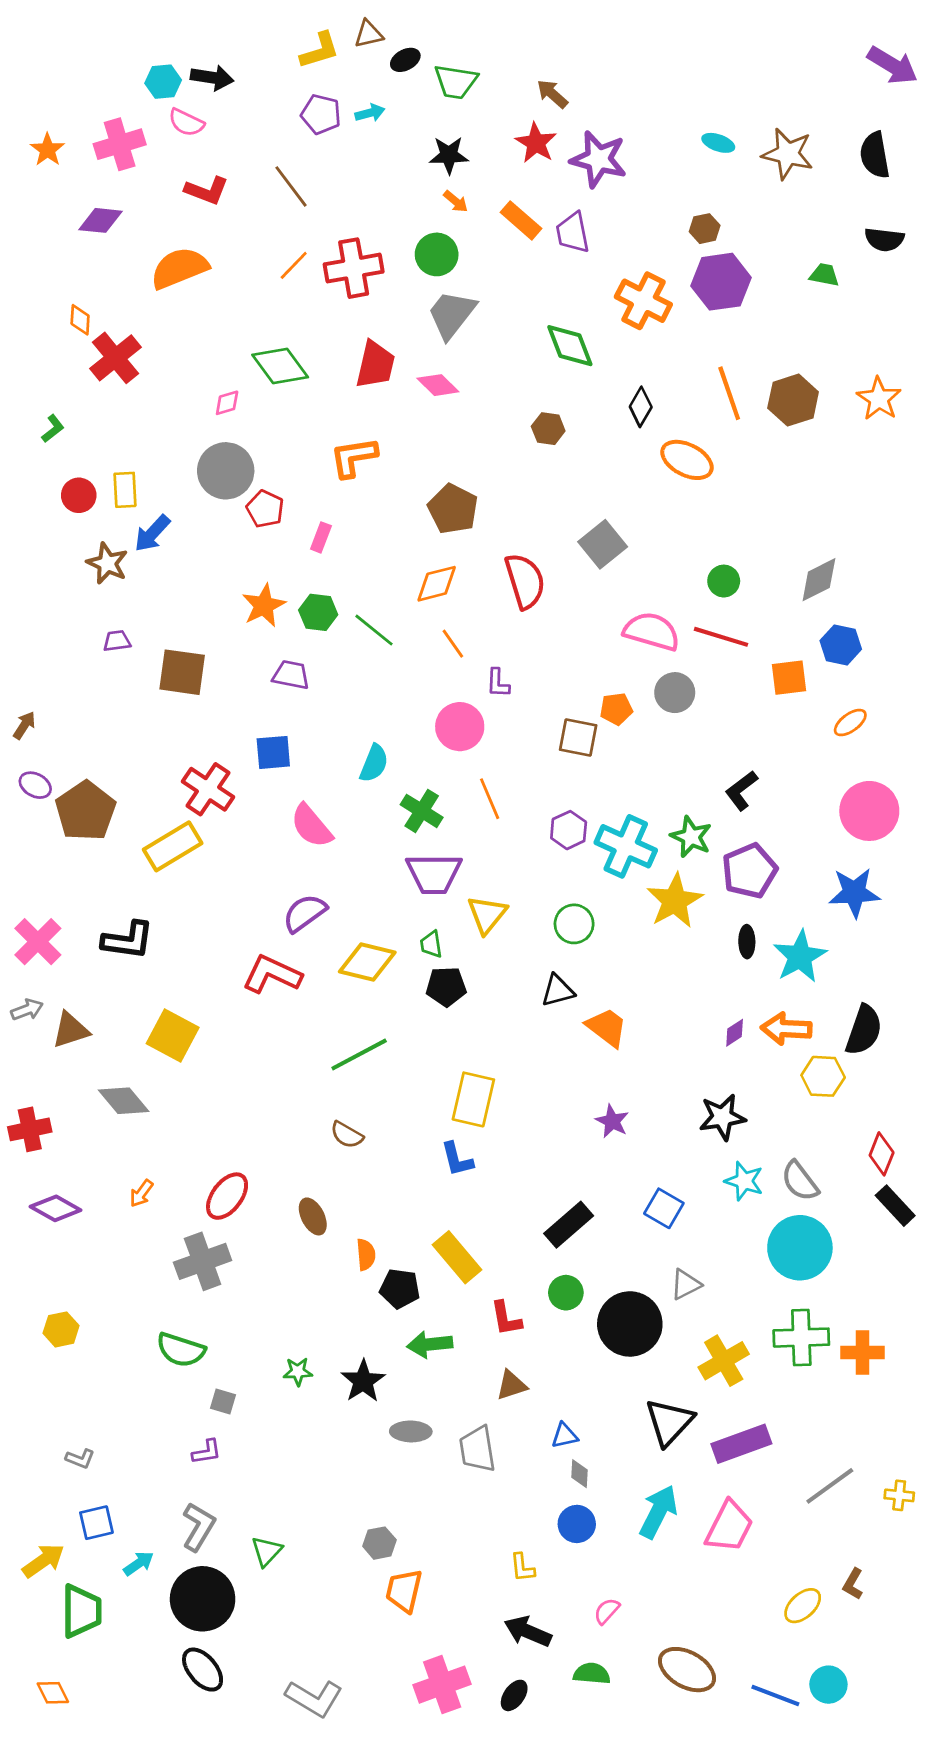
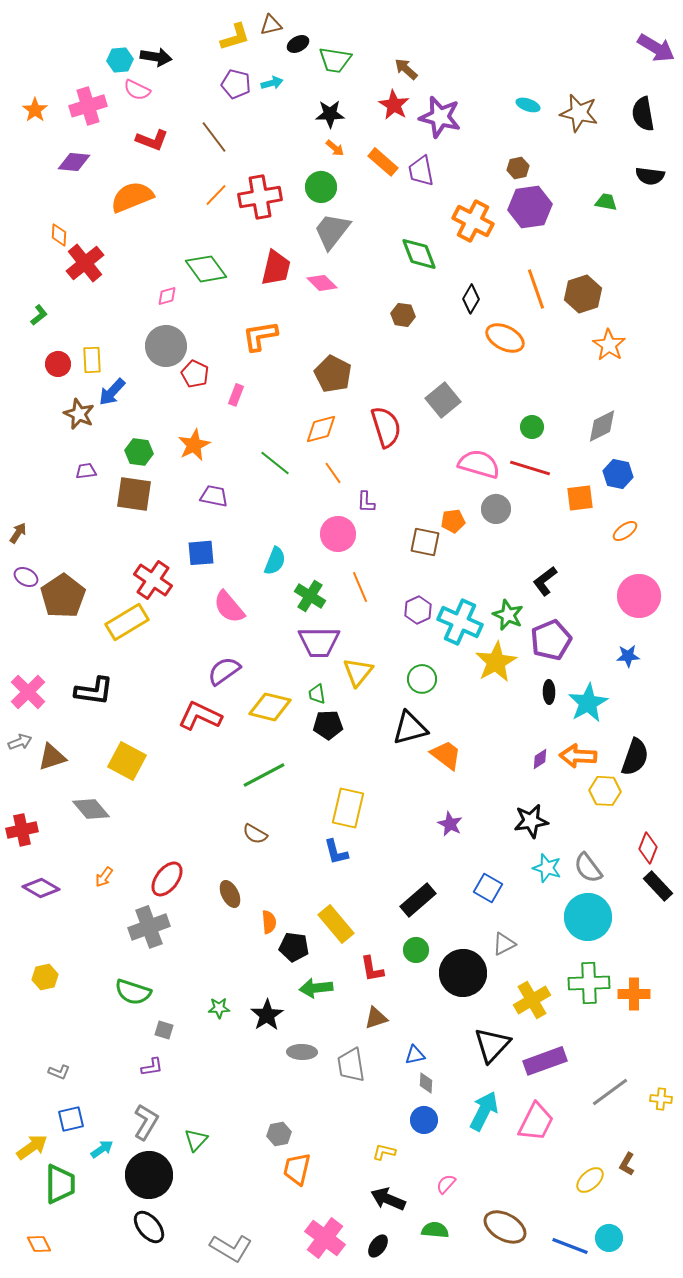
orange star: (879, 399) -> (609, 345), moved
green hexagon: (318, 612) -> (139, 452), moved
blue star: (854, 893) -> (628, 656), size x0.6
black triangle: (558, 991) -> (410, 728), size x1.4
yellow L-shape: (522, 1568) -> (384, 1152), turned 110
pink cross: (442, 1685) -> (325, 1238), turned -33

